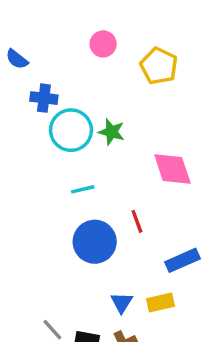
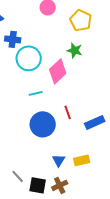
green star: (112, 132) -> (75, 50), moved
pink diamond: (172, 169) -> (58, 71), moved, turned 65
blue rectangle: (183, 260) -> (95, 122), moved

